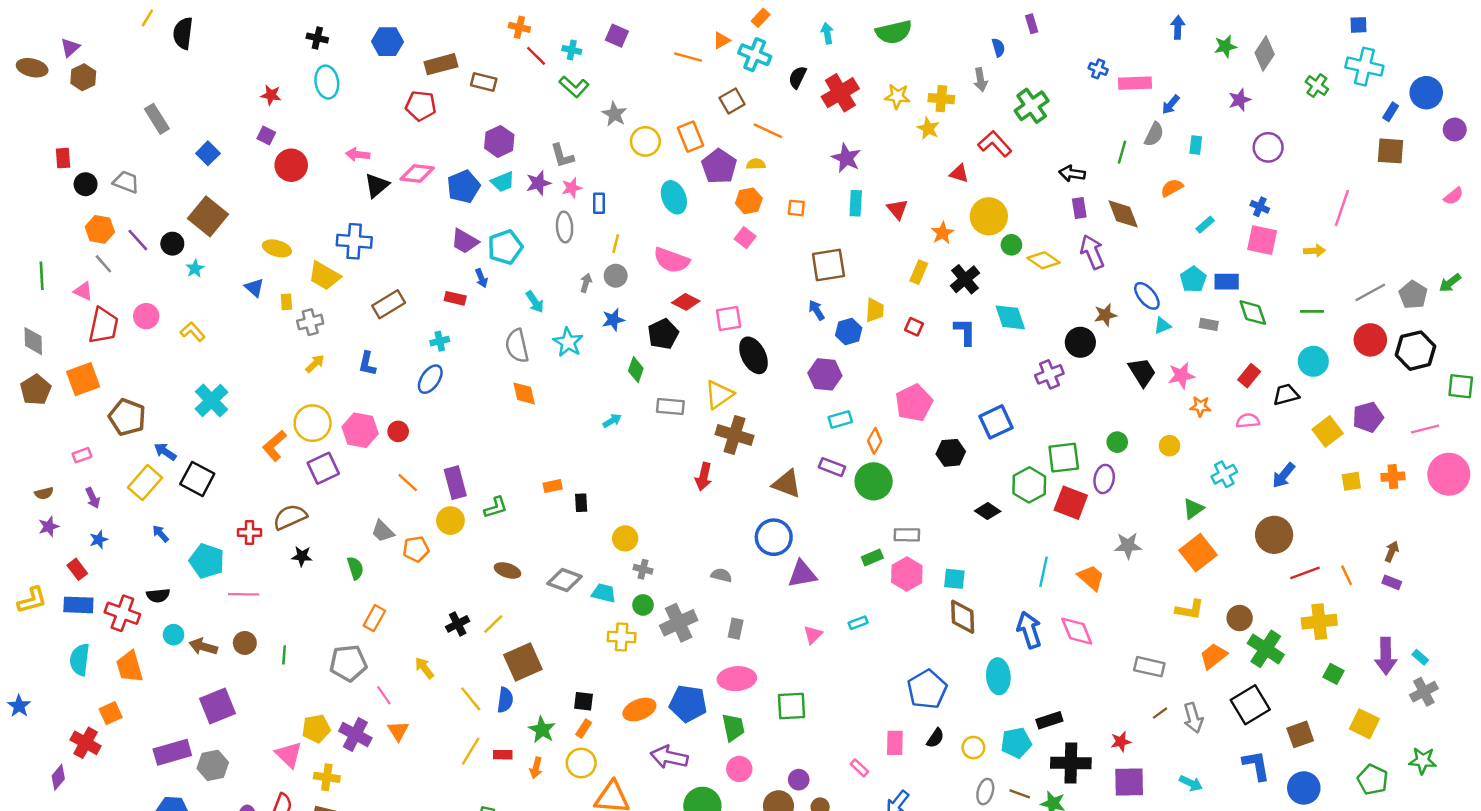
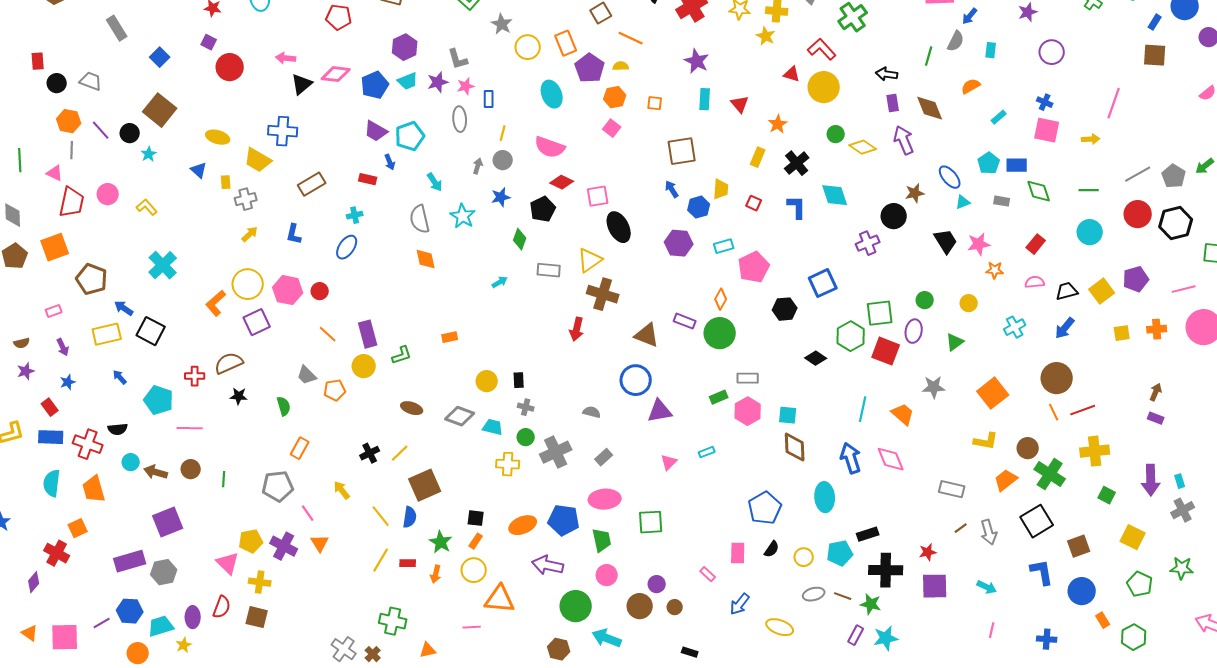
yellow circle: (989, 216) -> (824, 87), moved
gray line: (103, 264) -> (72, 150), turned 42
black trapezoid: (1286, 395) -> (1067, 291), moved
cyan rectangle: (840, 420) -> (724, 246), moved
yellow rectangle: (145, 483) -> (107, 334), turned 36
black rectangle: (581, 503) -> (519, 380), moved
green triangle: (1193, 509) -> (955, 342), moved
yellow circle: (625, 538) -> (487, 381), moved
orange line: (1347, 575) -> (1054, 412), moved
gray rectangle: (736, 629) -> (604, 457), turned 36
cyan rectangle: (1420, 657) -> (1180, 481), turned 32
gray ellipse: (985, 792) -> (814, 594), turned 60

